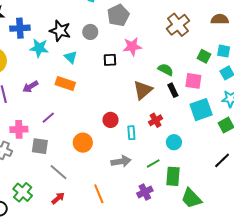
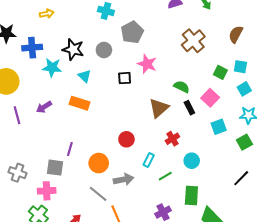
brown semicircle: (220, 19) -> (236, 34), turned -60
pink star: (132, 47) -> (147, 64), turned 30
pink square: (193, 81) -> (210, 98), turned 36
cyan square: (201, 110) -> (219, 127), size x0.7
purple line: (48, 118) -> (70, 149), moved, turned -32
pink cross: (19, 129) -> (47, 191), moved
cyan rectangle: (131, 133) -> (149, 160), moved, turned 32
gray arrow: (121, 161) -> (124, 179), moved
green line: (153, 163) -> (165, 176), moved
gray line: (58, 172) -> (98, 194), moved

